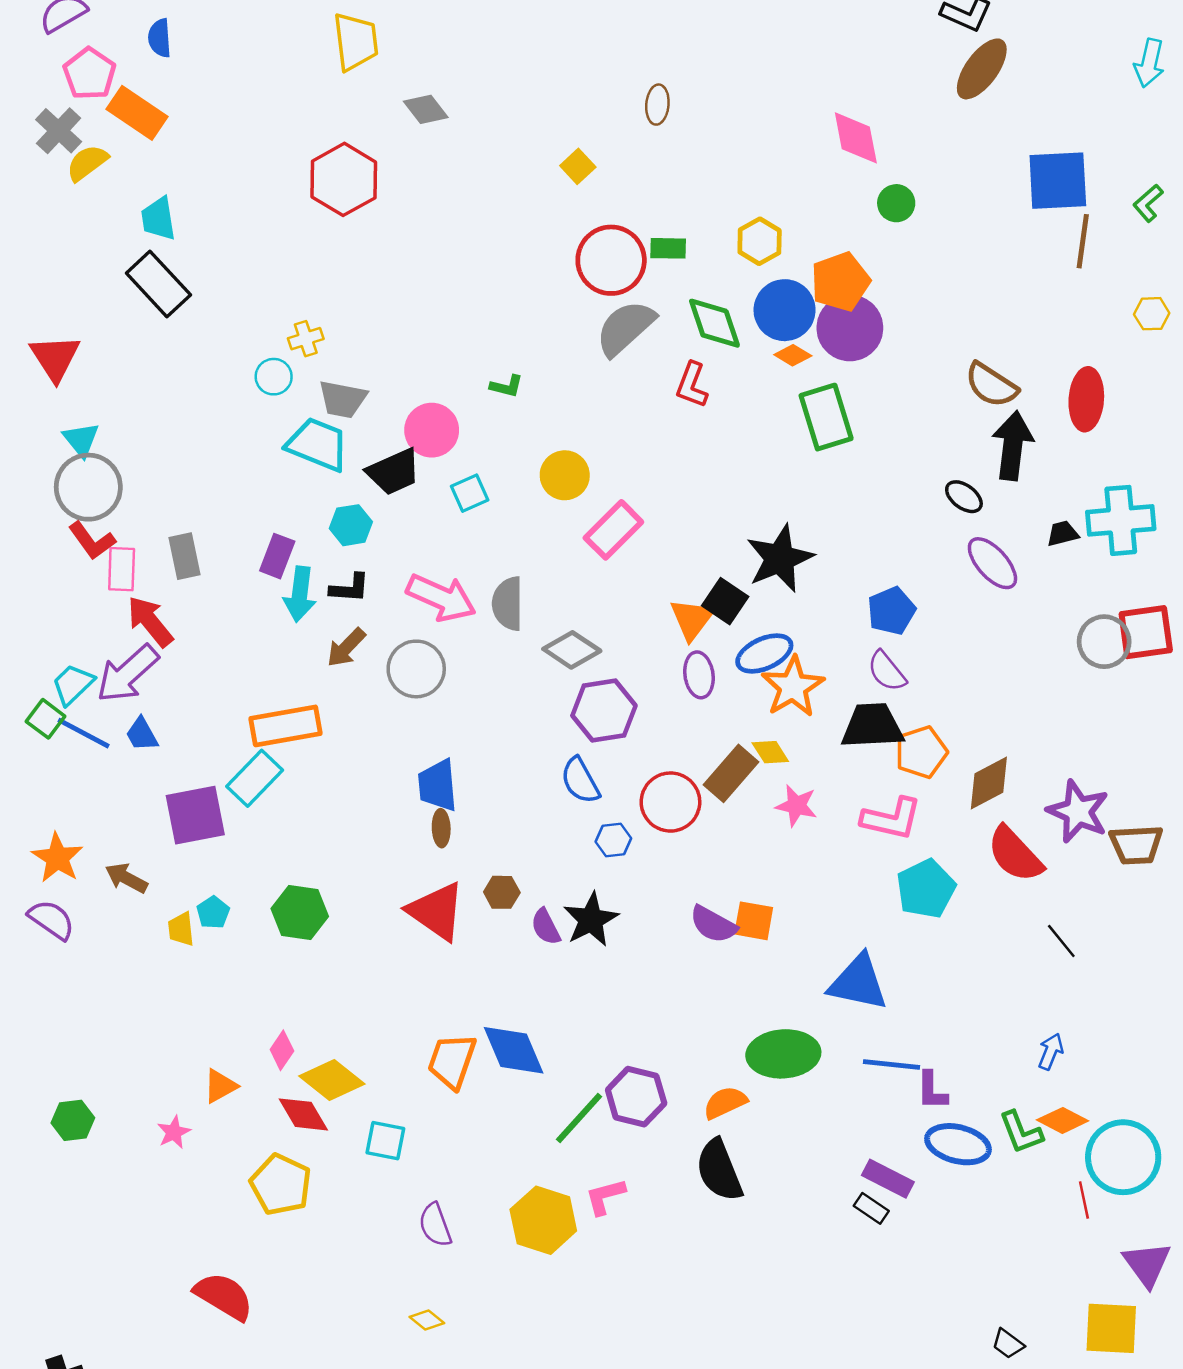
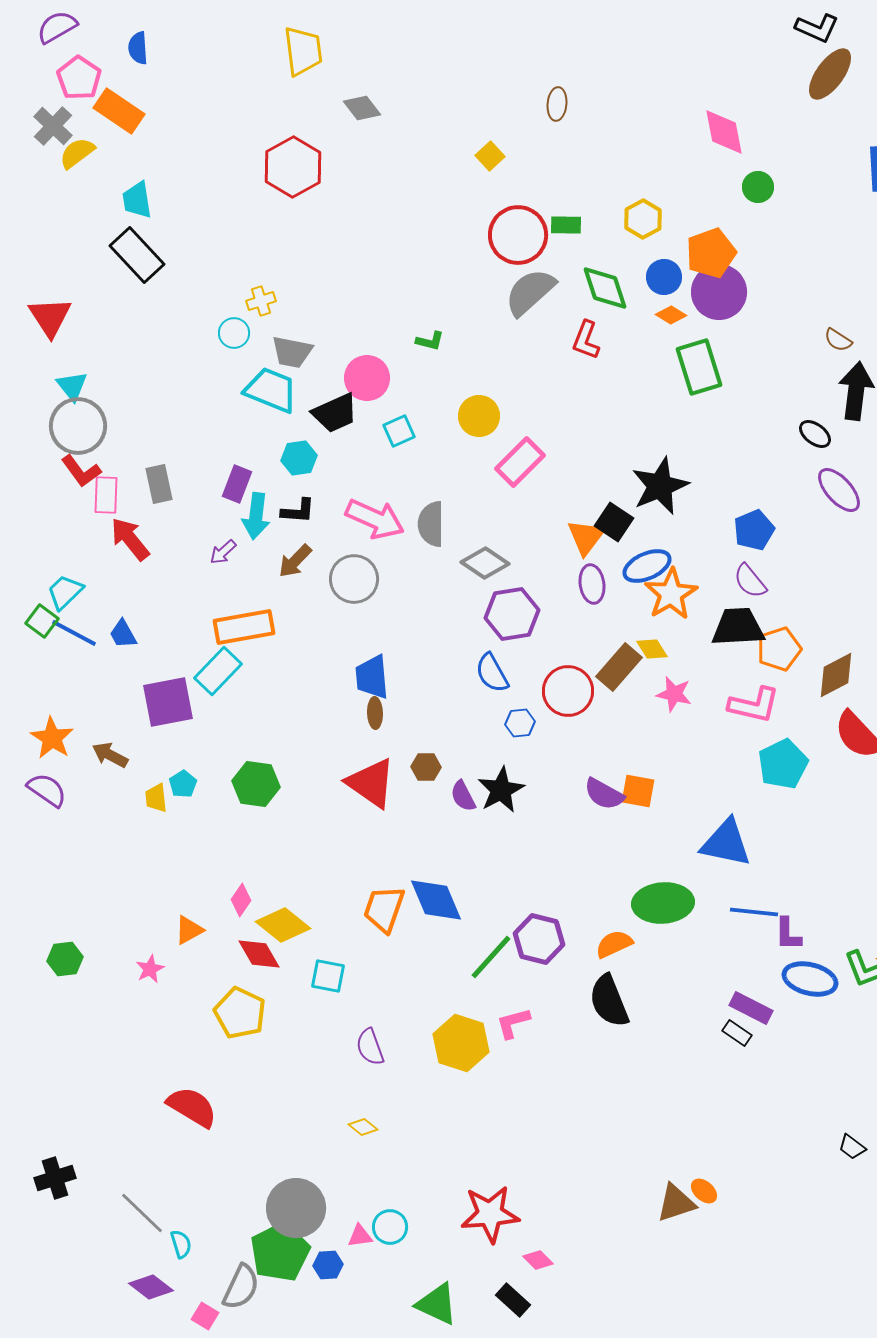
blue circle: (785, 310) -> (664, 277), size x0.7
brown semicircle: (991, 385) -> (838, 340), size x0.6
purple arrow: (128, 674) -> (223, 552), moved, size x0.5

